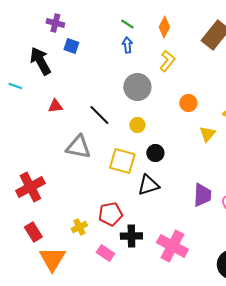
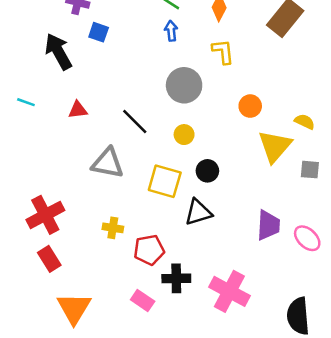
yellow L-shape: (167, 61) -> (223, 52), turned -45
cyan line: (15, 86) -> (26, 102), moved
yellow triangle: (207, 134) -> (275, 146), size x1.6
yellow cross: (79, 227) -> (113, 228), moved, turned 35
red rectangle: (33, 232) -> (49, 259), moved

